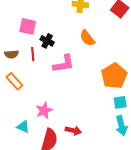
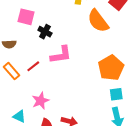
orange semicircle: (87, 38) -> (98, 21), moved, size x1.4
red line: (33, 54) -> (33, 66), moved, turned 56

